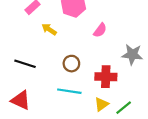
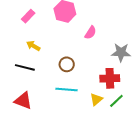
yellow arrow: (49, 29) -> (33, 46), moved
red cross: (106, 77) -> (110, 78), moved

